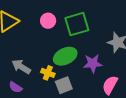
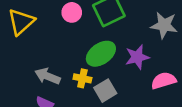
pink semicircle: (110, 85) -> (164, 81), turned 54

